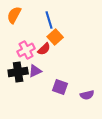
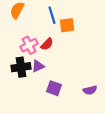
orange square: (55, 37) -> (67, 25), moved, turned 35
purple square: (60, 87) -> (54, 88), moved

